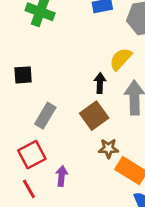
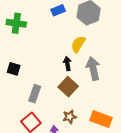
black square: (23, 75) -> (14, 69), turned 32
brown star: (109, 148) -> (70, 117), moved

